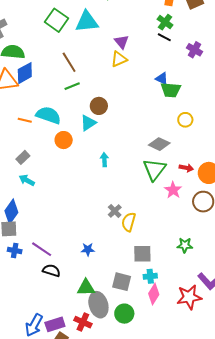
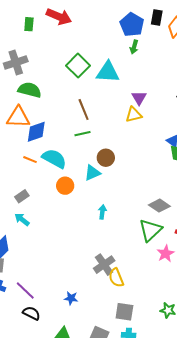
blue diamond: (25, 73) -> (36, 132), moved
gray cross: (115, 211) -> (104, 265), size x1.5
yellow semicircle: (129, 222) -> (116, 278), turned -48

